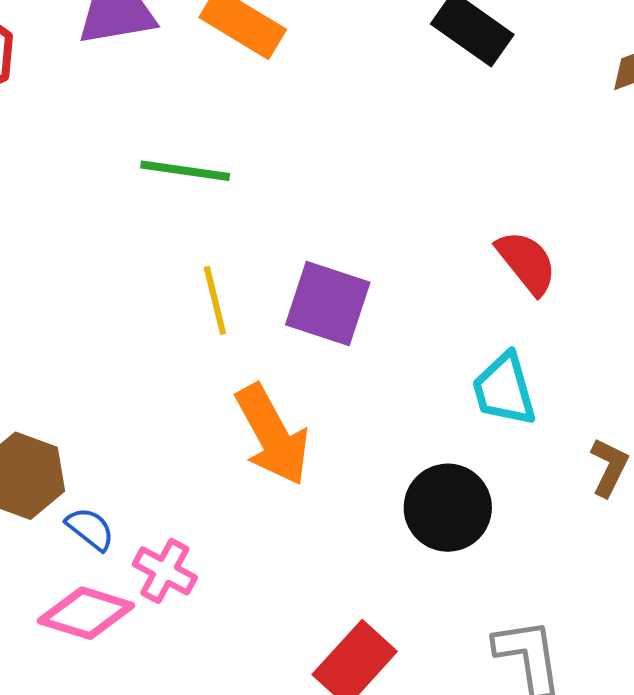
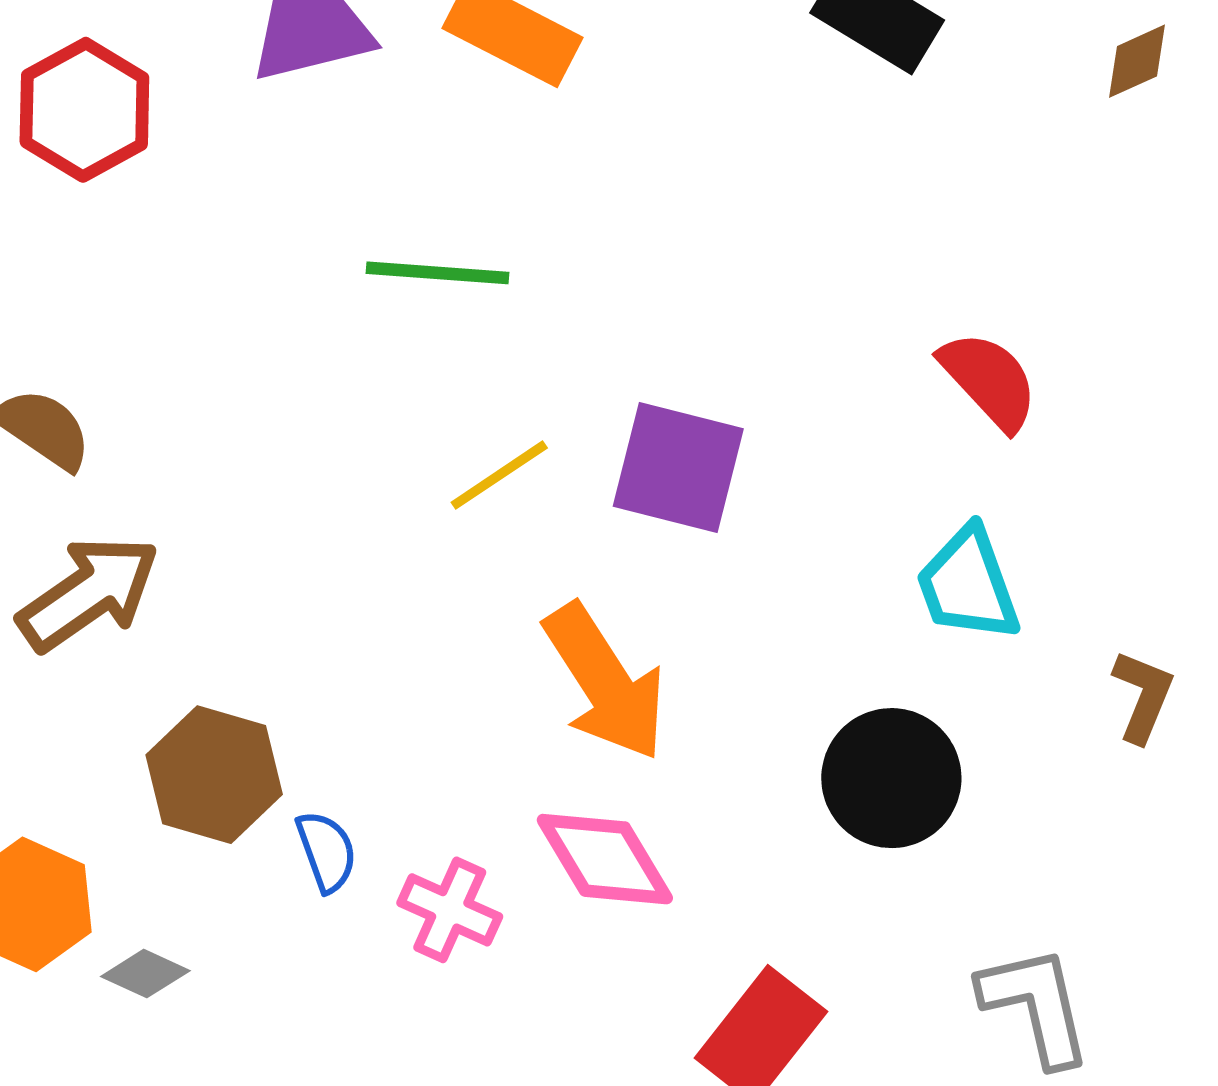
yellow line: (215, 300) -> (499, 475), turned 74
blue semicircle: (90, 529) -> (326, 851), turned 36
pink diamond: (86, 613) -> (605, 859), moved, turned 46

